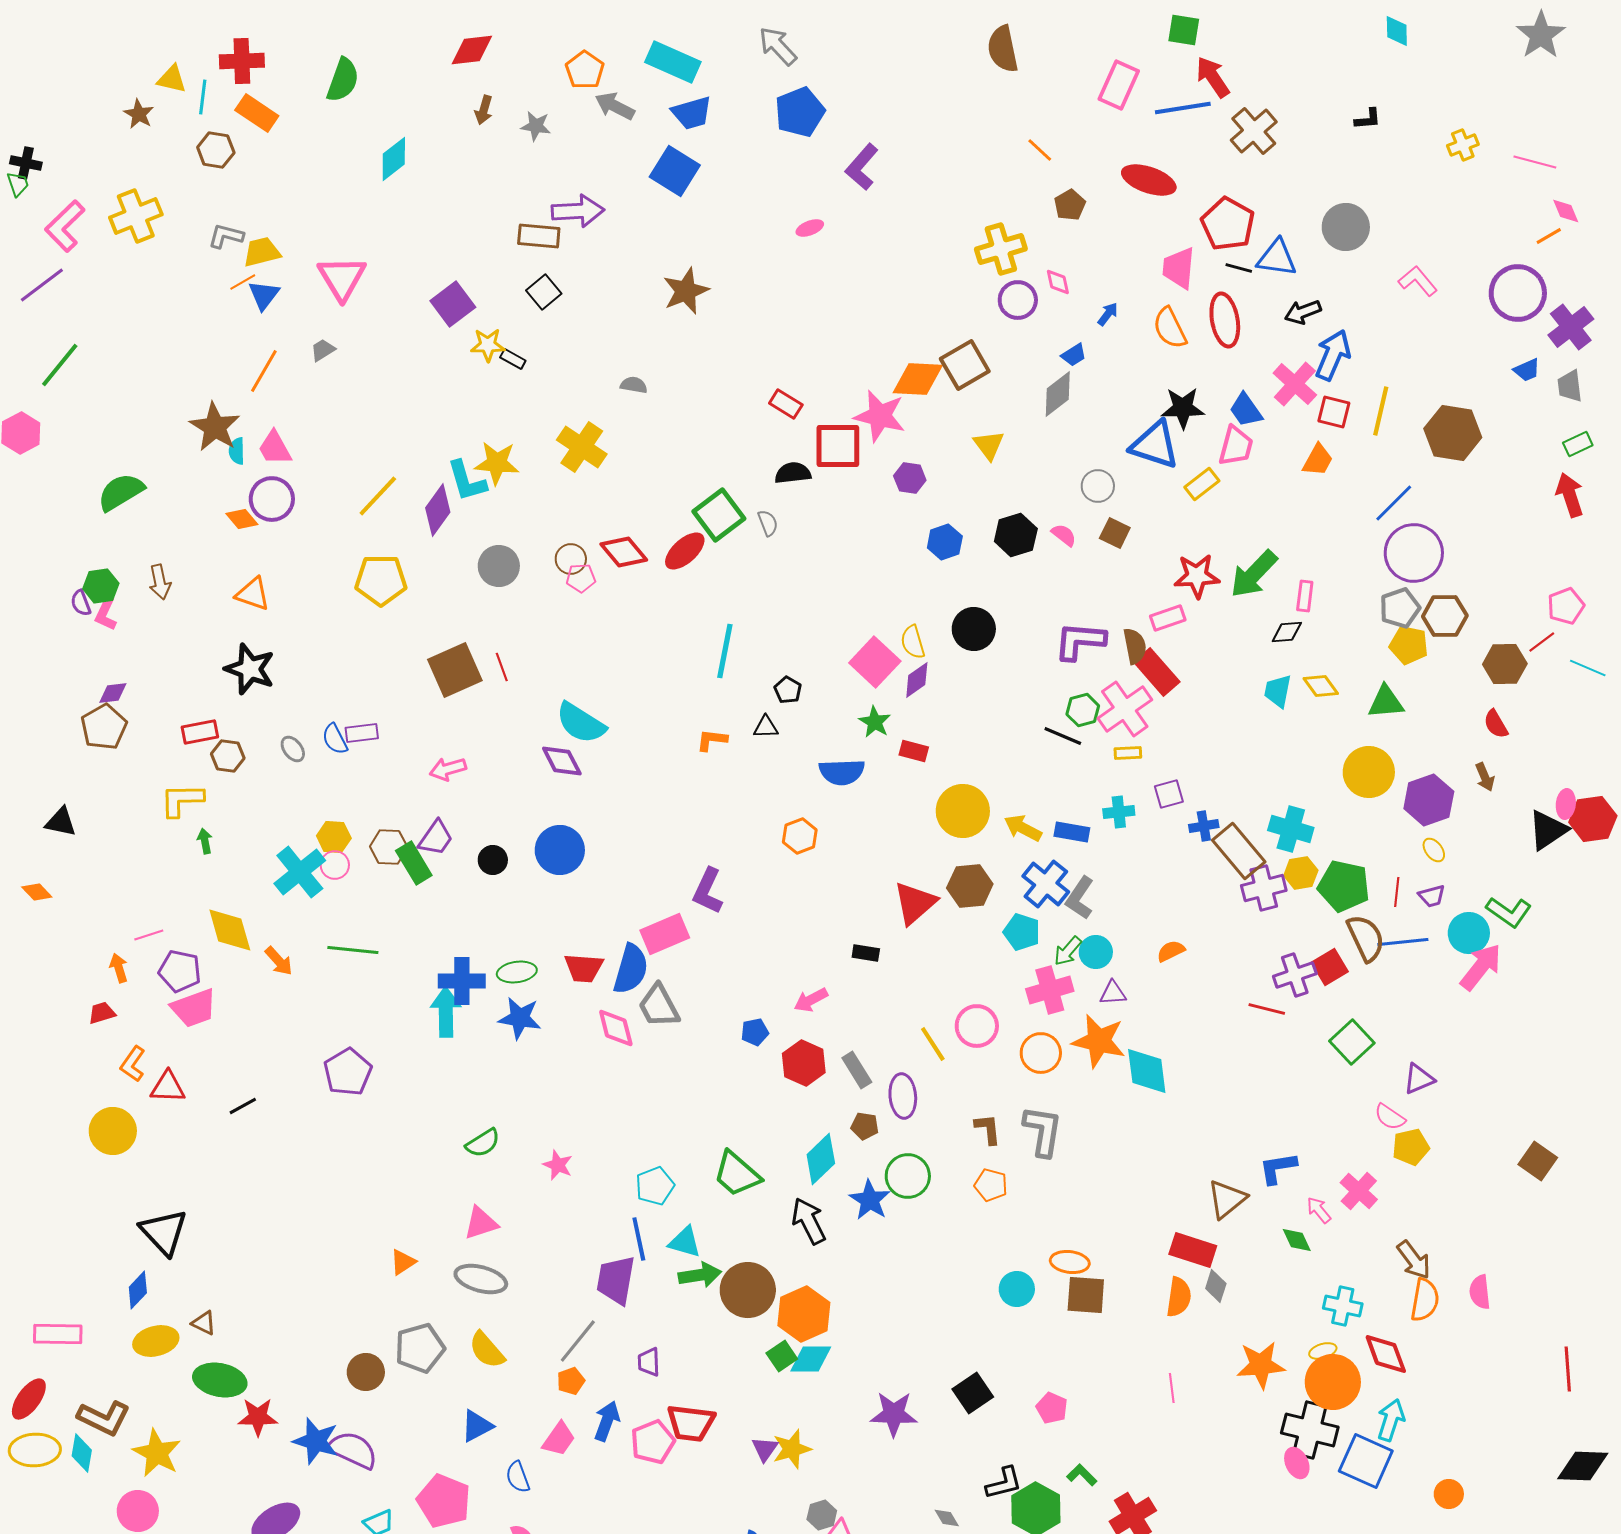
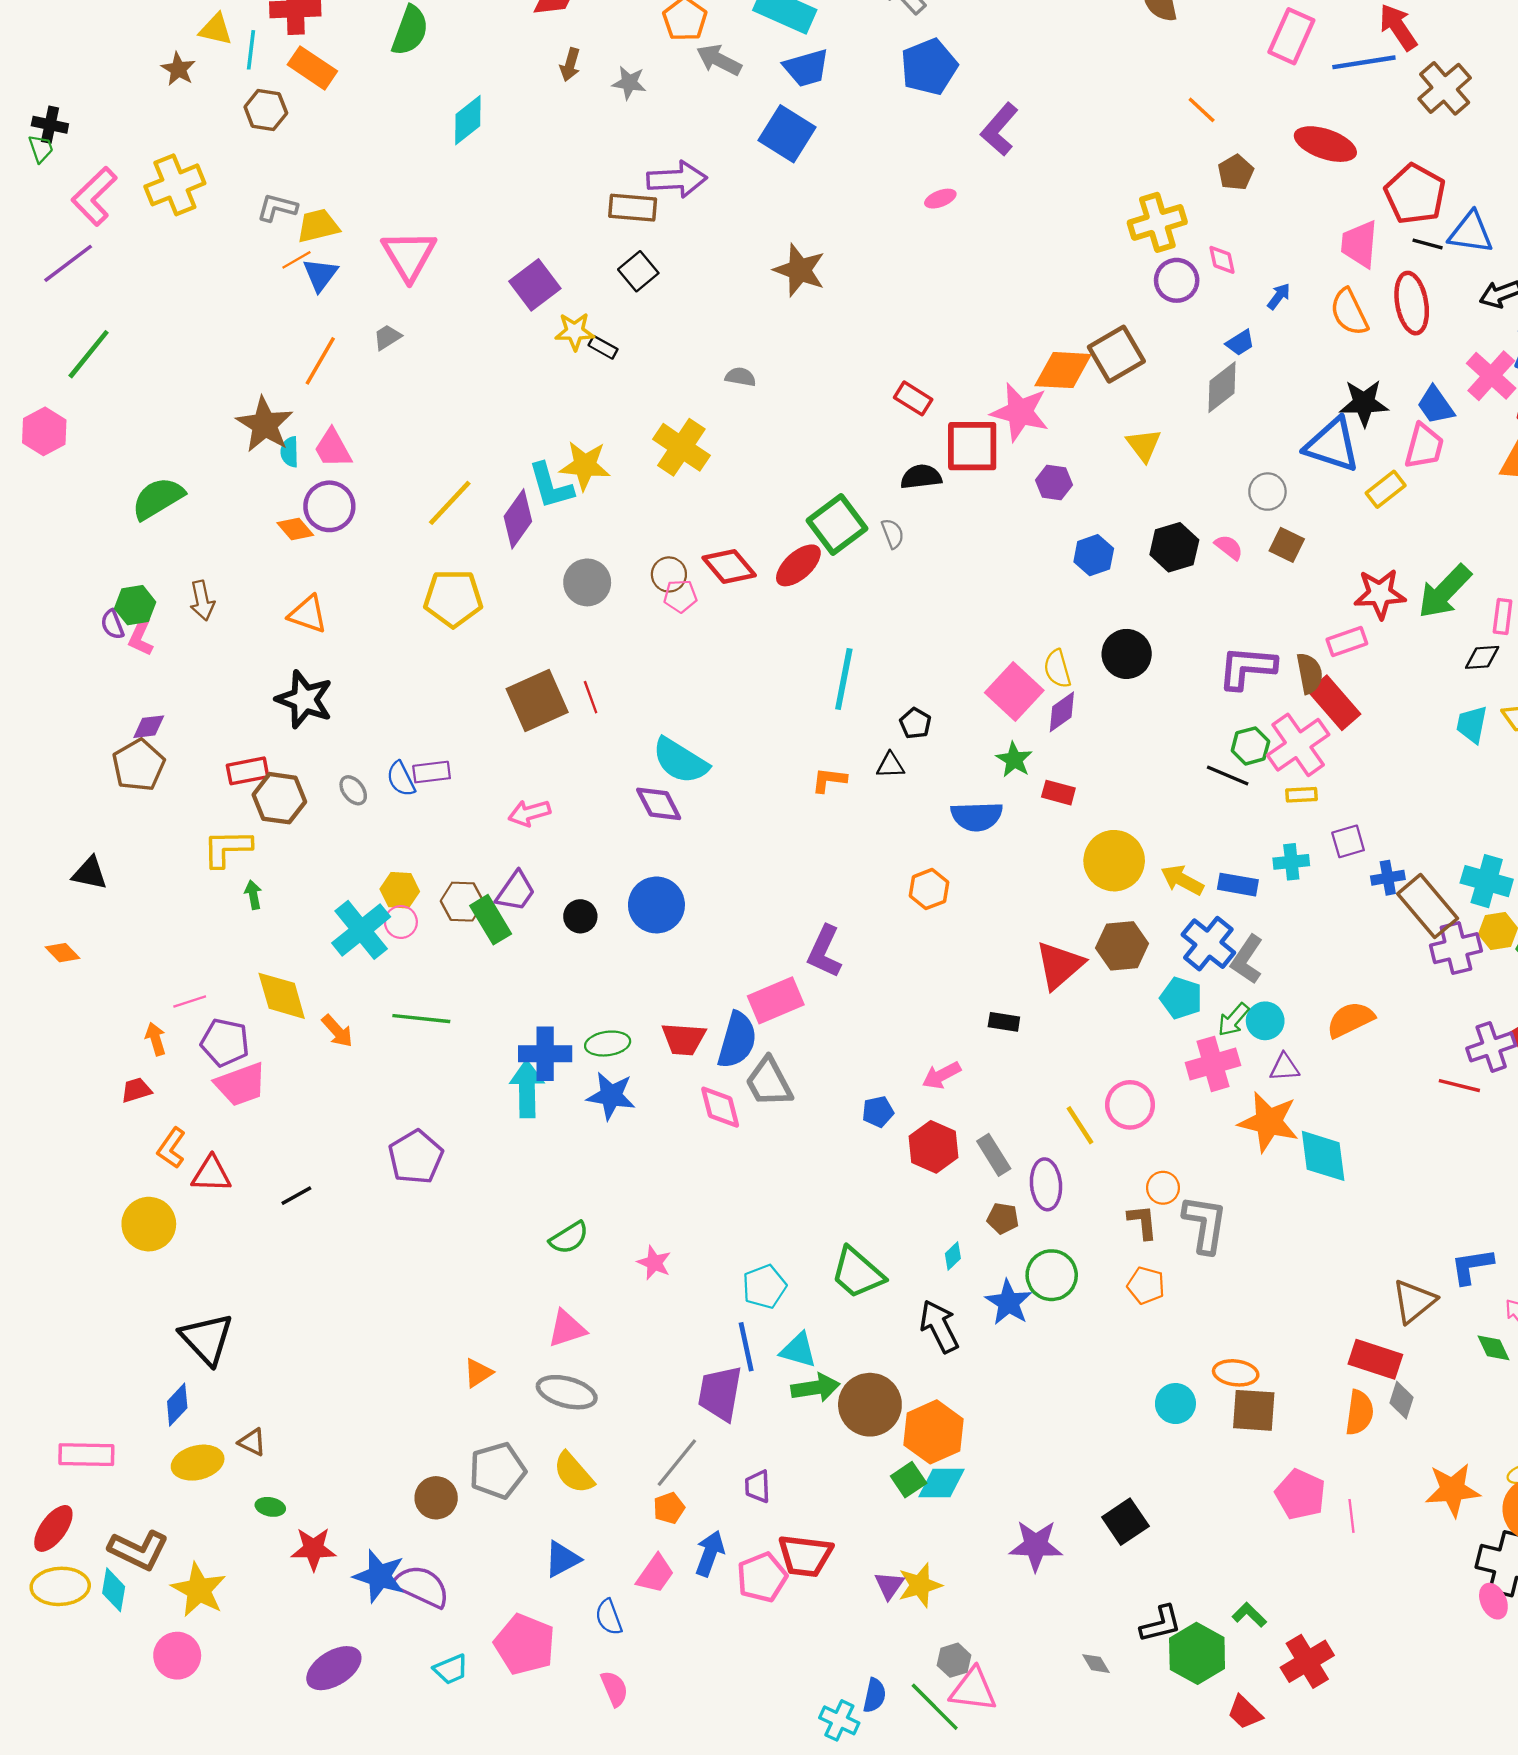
brown star: (686, 291) -> (800, 270), turned -30
brown hexagon: (228, 756) -> (279, 798), size x1.4
orange semicircle: (1171, 951) -> (1350, 1020), size x1.5
orange circle: (1041, 1053) -> (1163, 1188), moved, size x0.7
cyan diamond: (821, 1159) -> (953, 1256), size x0.5
green ellipse: (220, 1380) -> (270, 1507), size x0.5
pink pentagon: (1052, 1408) -> (1300, 1494), moved, size x1.4

